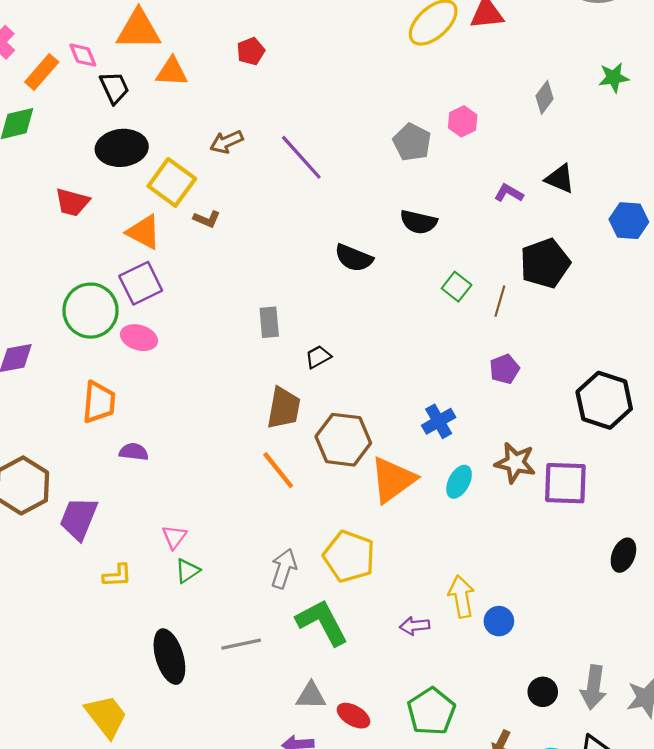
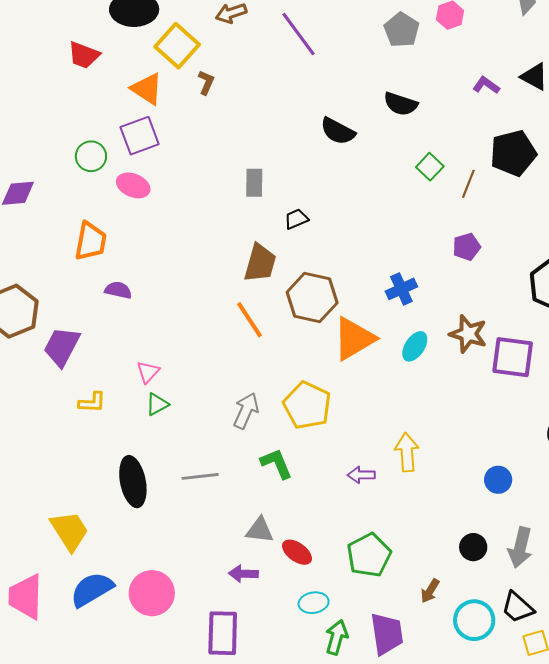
brown L-shape: (207, 219) -> (206, 82), turned -95
green circle: (90, 311) -> (91, 156), size x0.6
blue circle: (499, 621) -> (498, 480), moved
green L-shape: (322, 622) -> (276, 464), size x0.7

